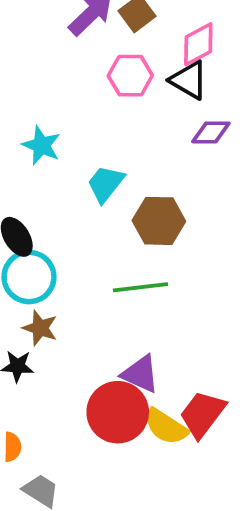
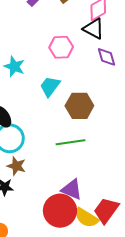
pink hexagon: (130, 76) -> (61, 47), moved
purple diamond: (211, 132) -> (106, 57), turned 75

